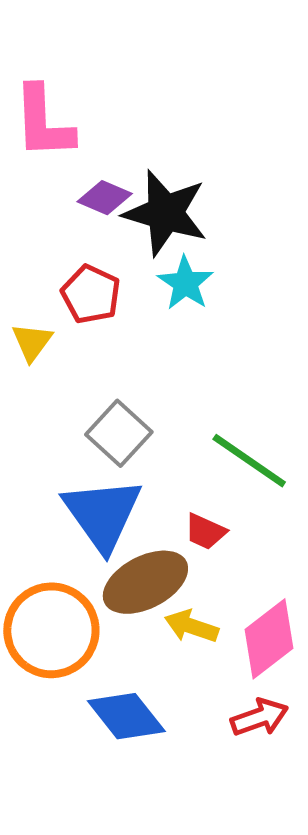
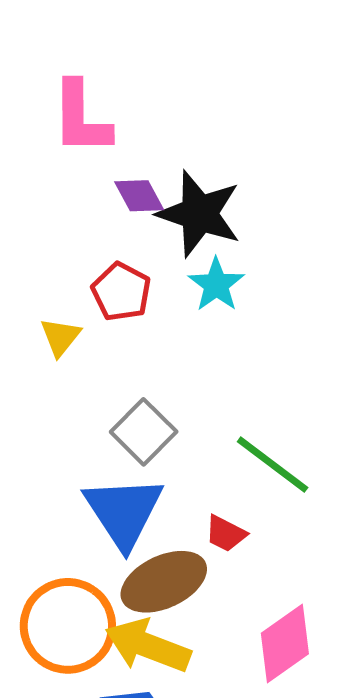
purple diamond: (105, 198) -> (139, 196), turned 36
yellow arrow: (191, 626) -> (148, 646), moved, size x1.6

